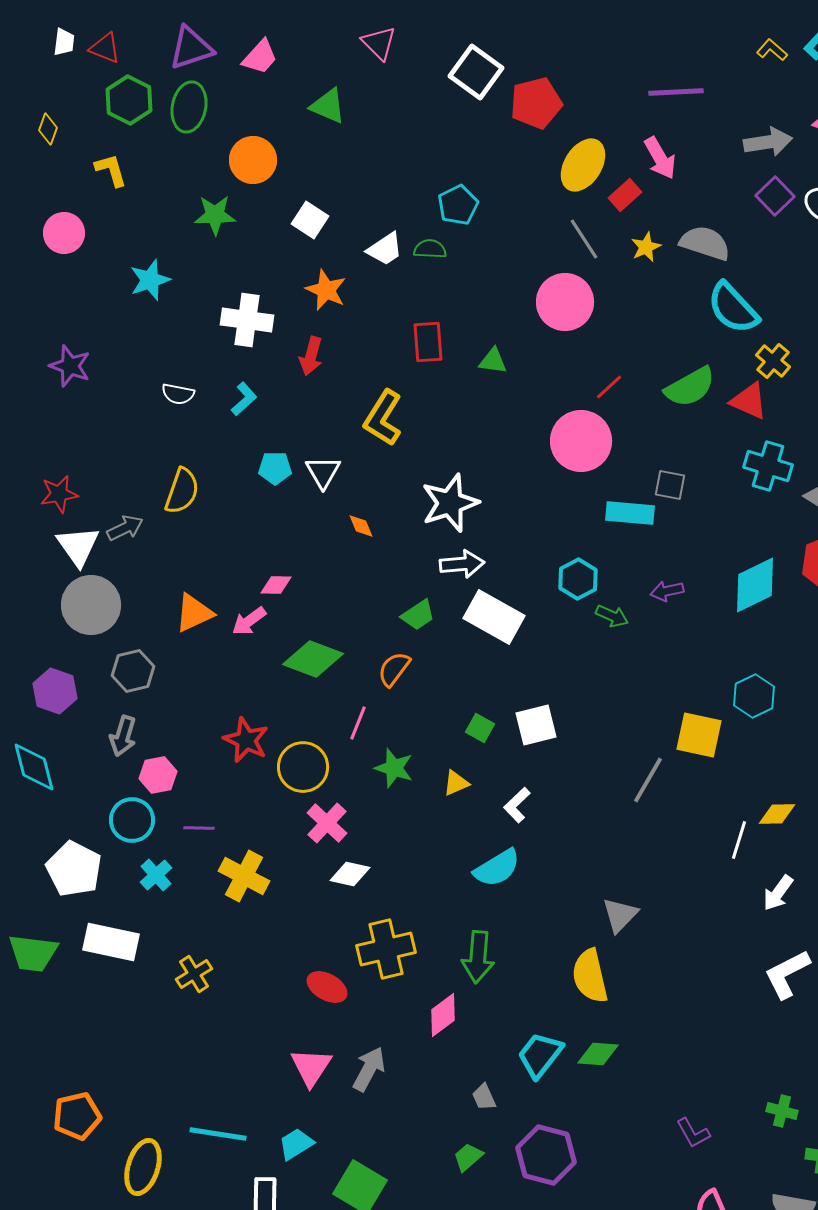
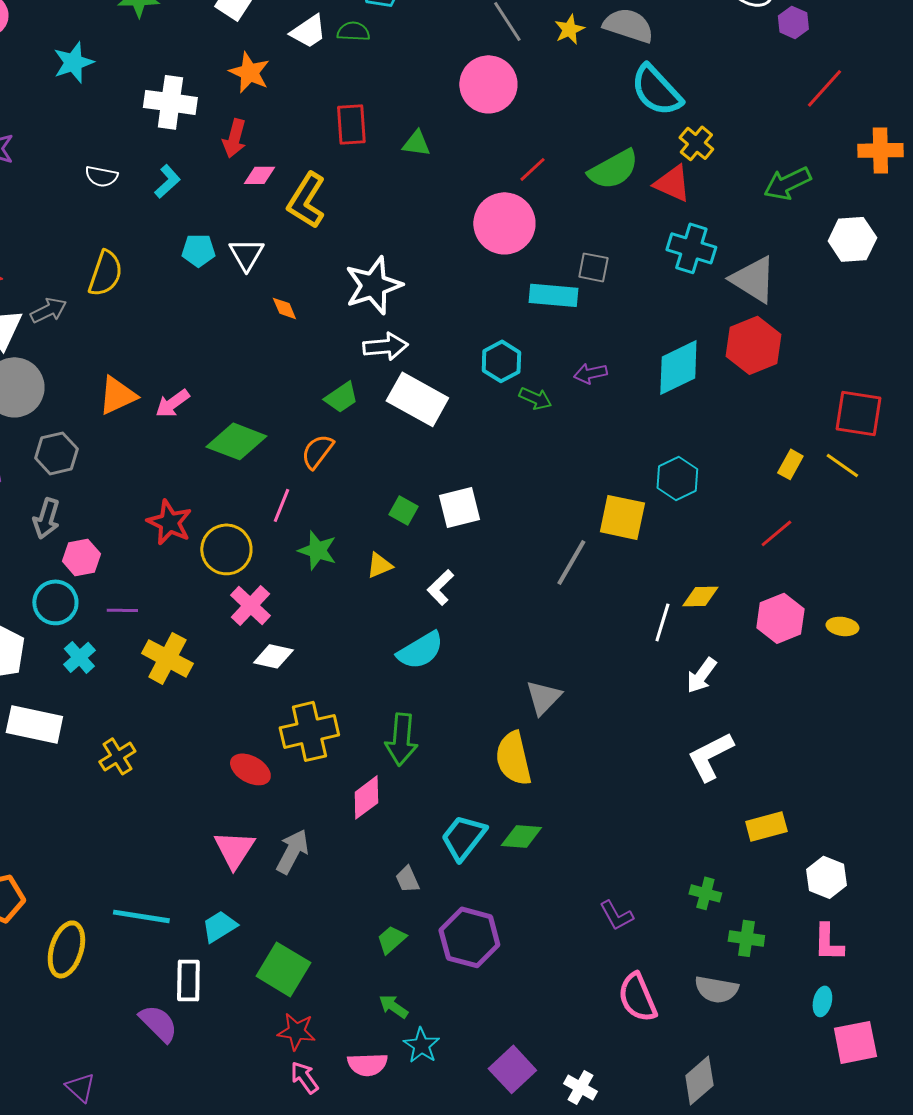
pink diamond: (276, 585) -> (259, 175), moved

